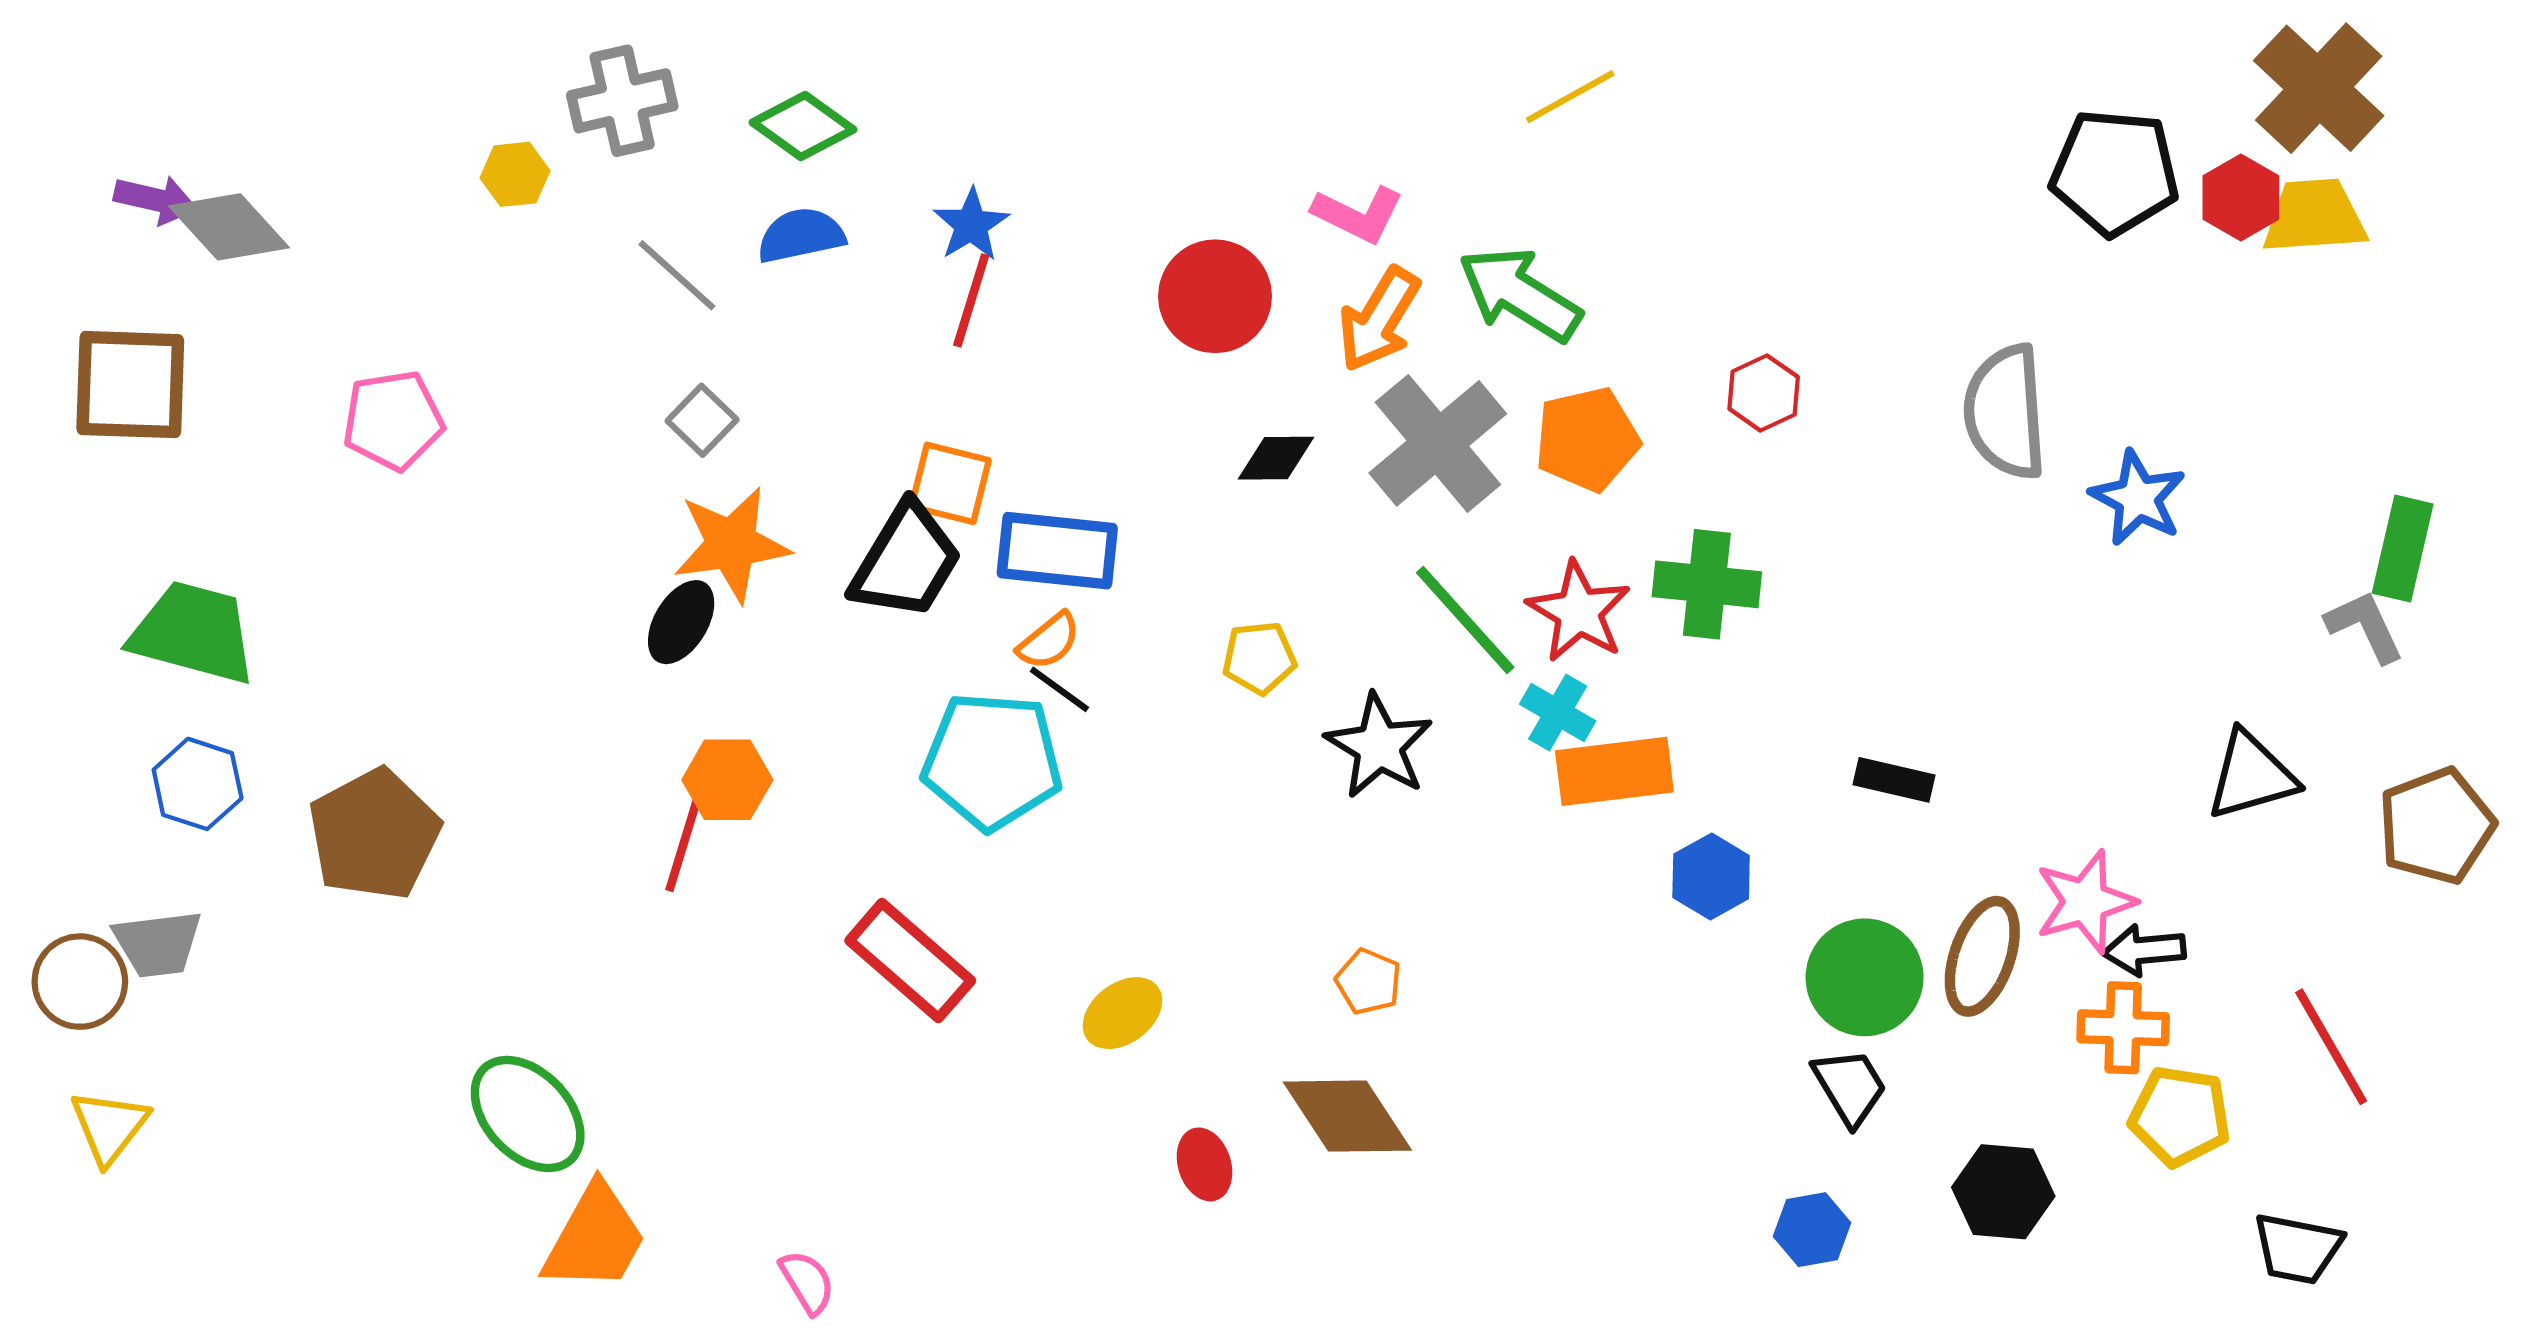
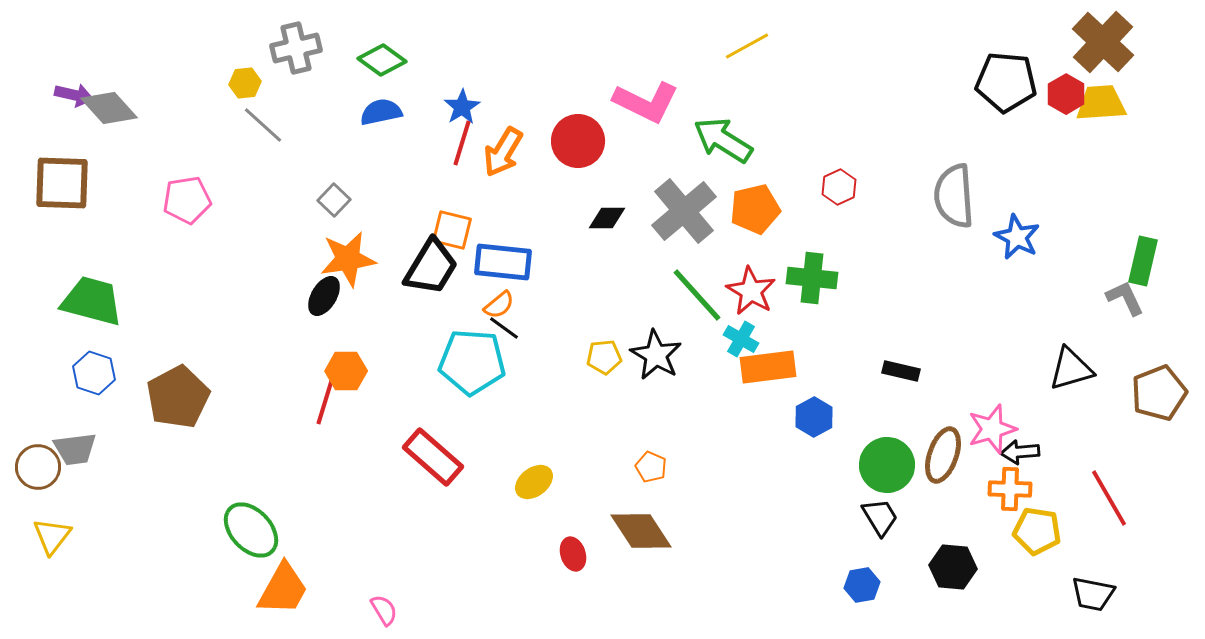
pink L-shape: (1358, 214) -> (646, 102), size x1.5
gray line: (677, 275) -> (263, 125), moved
orange arrow: (1379, 319) -> (503, 152), moved
yellow pentagon: (1259, 658) -> (604, 357), moved

